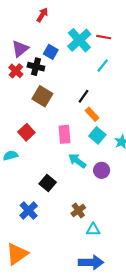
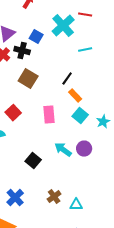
red line: (104, 37) -> (85, 15), moved
cyan line: (103, 66) -> (85, 50), turned 40
cyan arrow: (77, 161) -> (63, 150), moved
blue cross: (29, 211) -> (15, 198), moved
brown cross: (78, 211) -> (54, 197), moved

